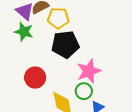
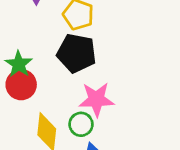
green star: (24, 32) -> (19, 64), moved

